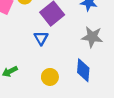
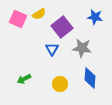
gray star: (92, 37) -> (82, 48), moved

